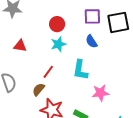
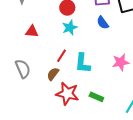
cyan L-shape: (80, 70) -> (83, 63), moved
pink star: (100, 93) -> (121, 62), moved

